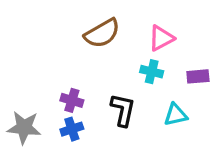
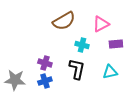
cyan cross: (152, 72) -> (82, 45), moved
purple rectangle: (198, 76) -> (116, 44), moved

